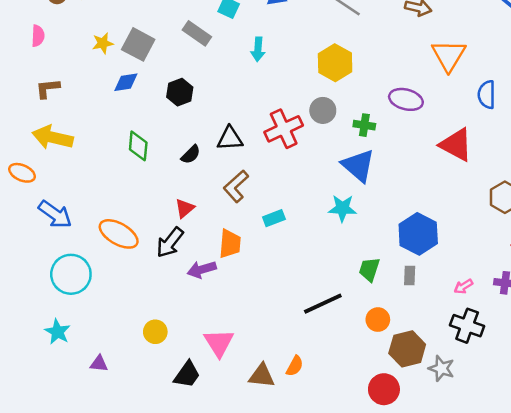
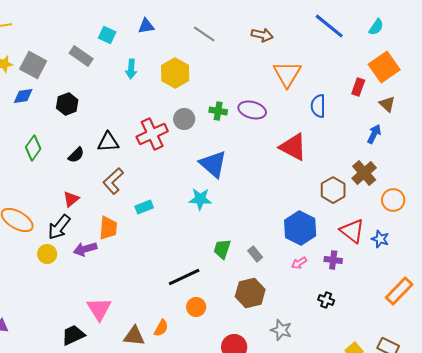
yellow hexagon: (335, 63) -> (175, 73), moved
green cross: (364, 125) -> (218, 111), moved
green diamond: (138, 146) -> (33, 148), turned 30
blue hexagon: (418, 234) -> (300, 228), moved
gray rectangle: (410, 276) -> (255, 254), turned -42
orange circle: (378, 320) -> (196, 307), moved
black cross: (467, 326) -> (326, 300), moved, size x0.6
yellow circle: (155, 332) -> (47, 254), moved
brown hexagon: (407, 349) -> (250, 293), moved
black trapezoid: (187, 375) -> (73, 335), turned -150

